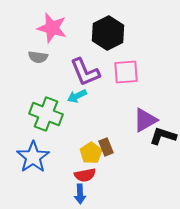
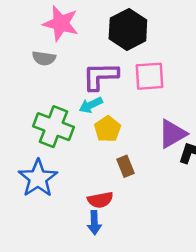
purple L-shape: (85, 72) -> (100, 76), turned 112
yellow pentagon: (91, 153) -> (108, 129), moved

